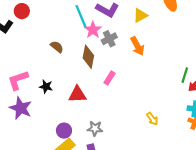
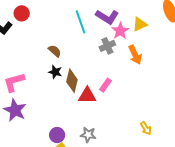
pink star: (93, 30) -> (120, 31), moved
brown diamond: (88, 57) -> (72, 81), moved
black star: (46, 87) -> (55, 72), moved
red triangle: (77, 94) -> (87, 96), moved

